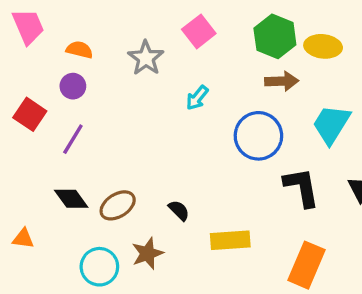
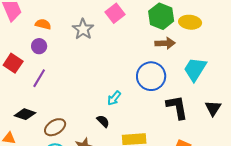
cyan arrow: (197, 98) -> (114, 98), moved
black diamond: (71, 199) -> (25, 114), moved, turned -35
brown ellipse: (118, 205) -> (55, 127), moved

